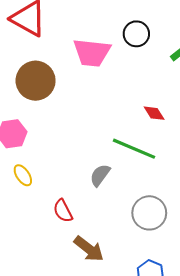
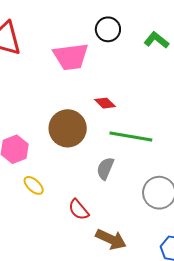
brown circle: (36, 81) -> (68, 128), moved
red diamond: (154, 113) -> (105, 103), moved

